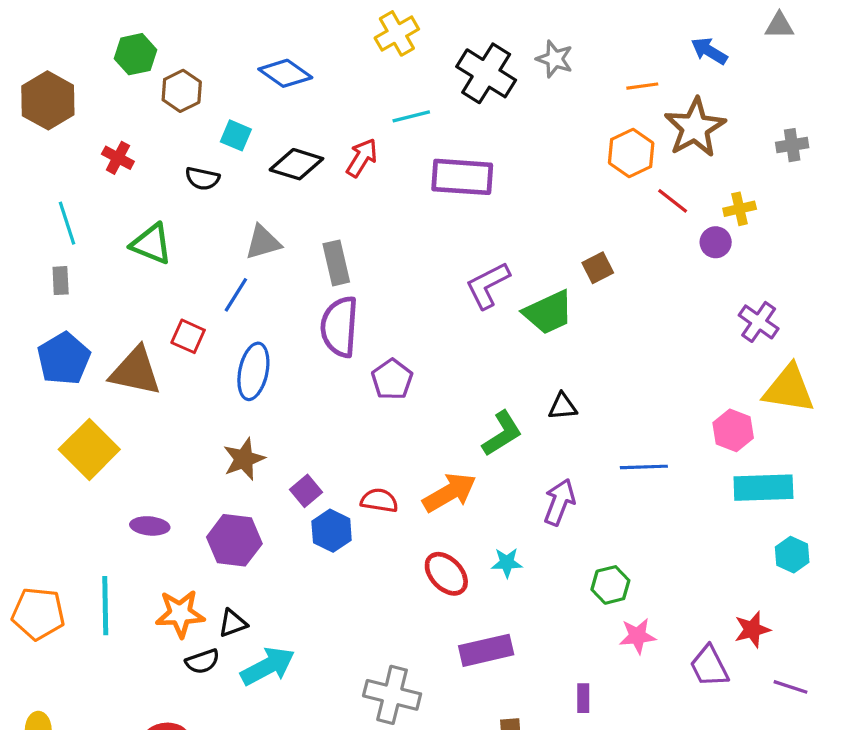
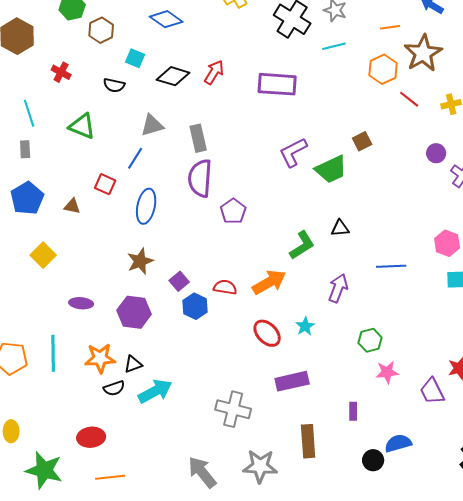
cyan line: (411, 116) -> (334, 46), moved
purple circle: (716, 242) -> (436, 153), moved
brown triangle: (135, 371) -> (72, 206), size x0.5
yellow square: (89, 449) -> (43, 255), size x0.7
cyan star: (507, 563) -> (305, 326), turned -30

